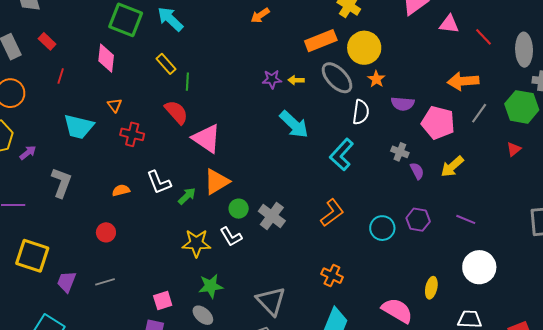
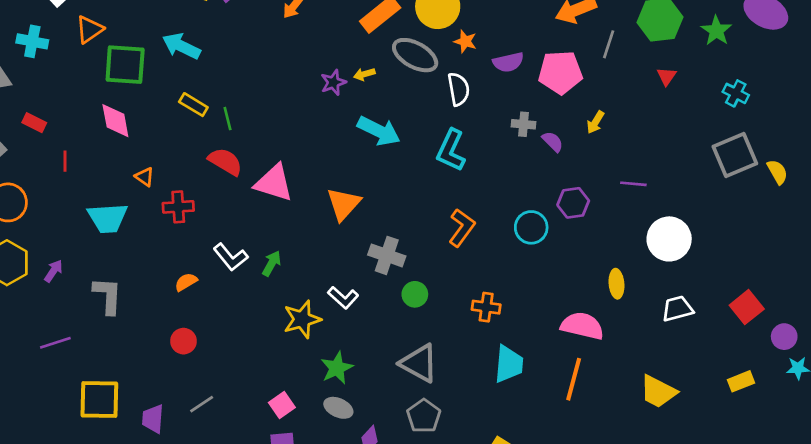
yellow arrow: (452, 167) -> (595, 122), size x0.7
orange triangle: (217, 182) -> (344, 204), moved
green circle: (239, 209) -> (415, 294), moved

